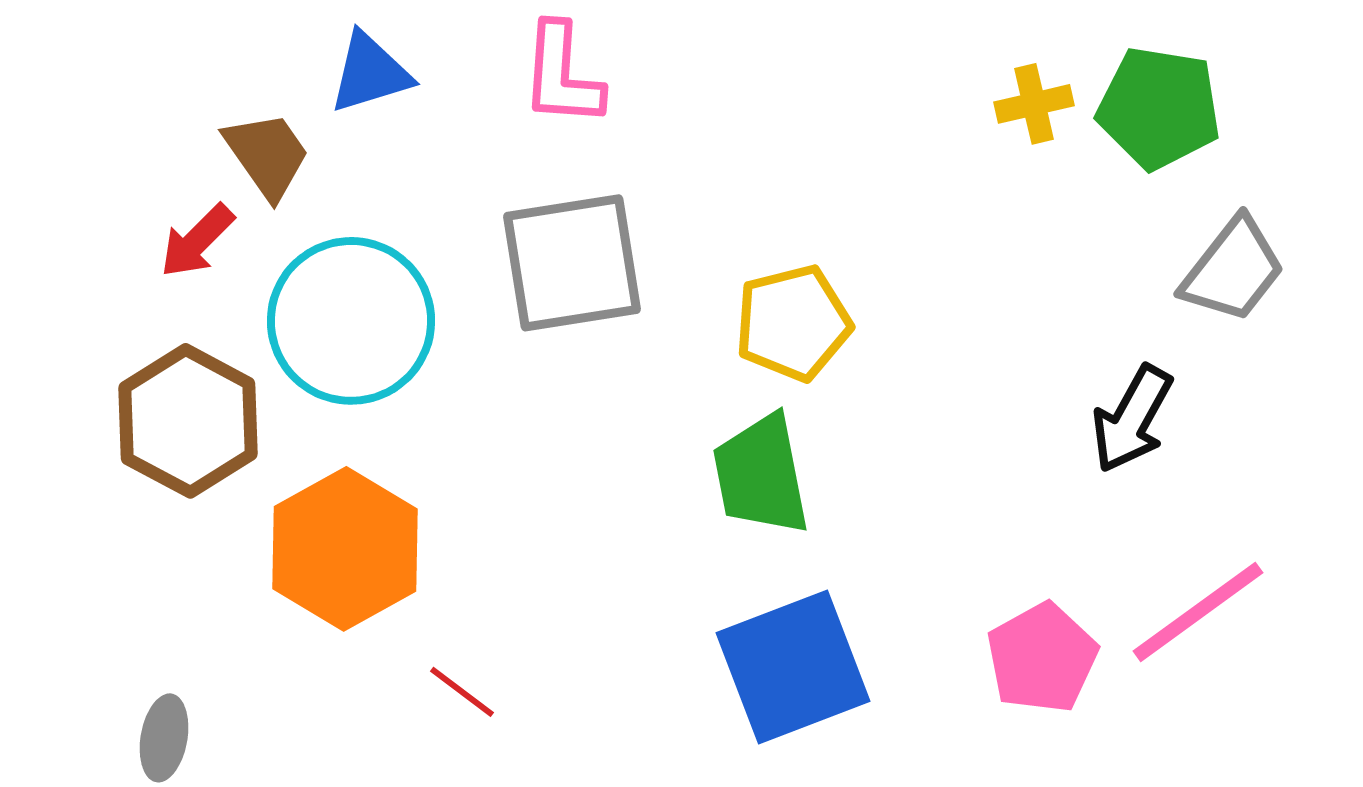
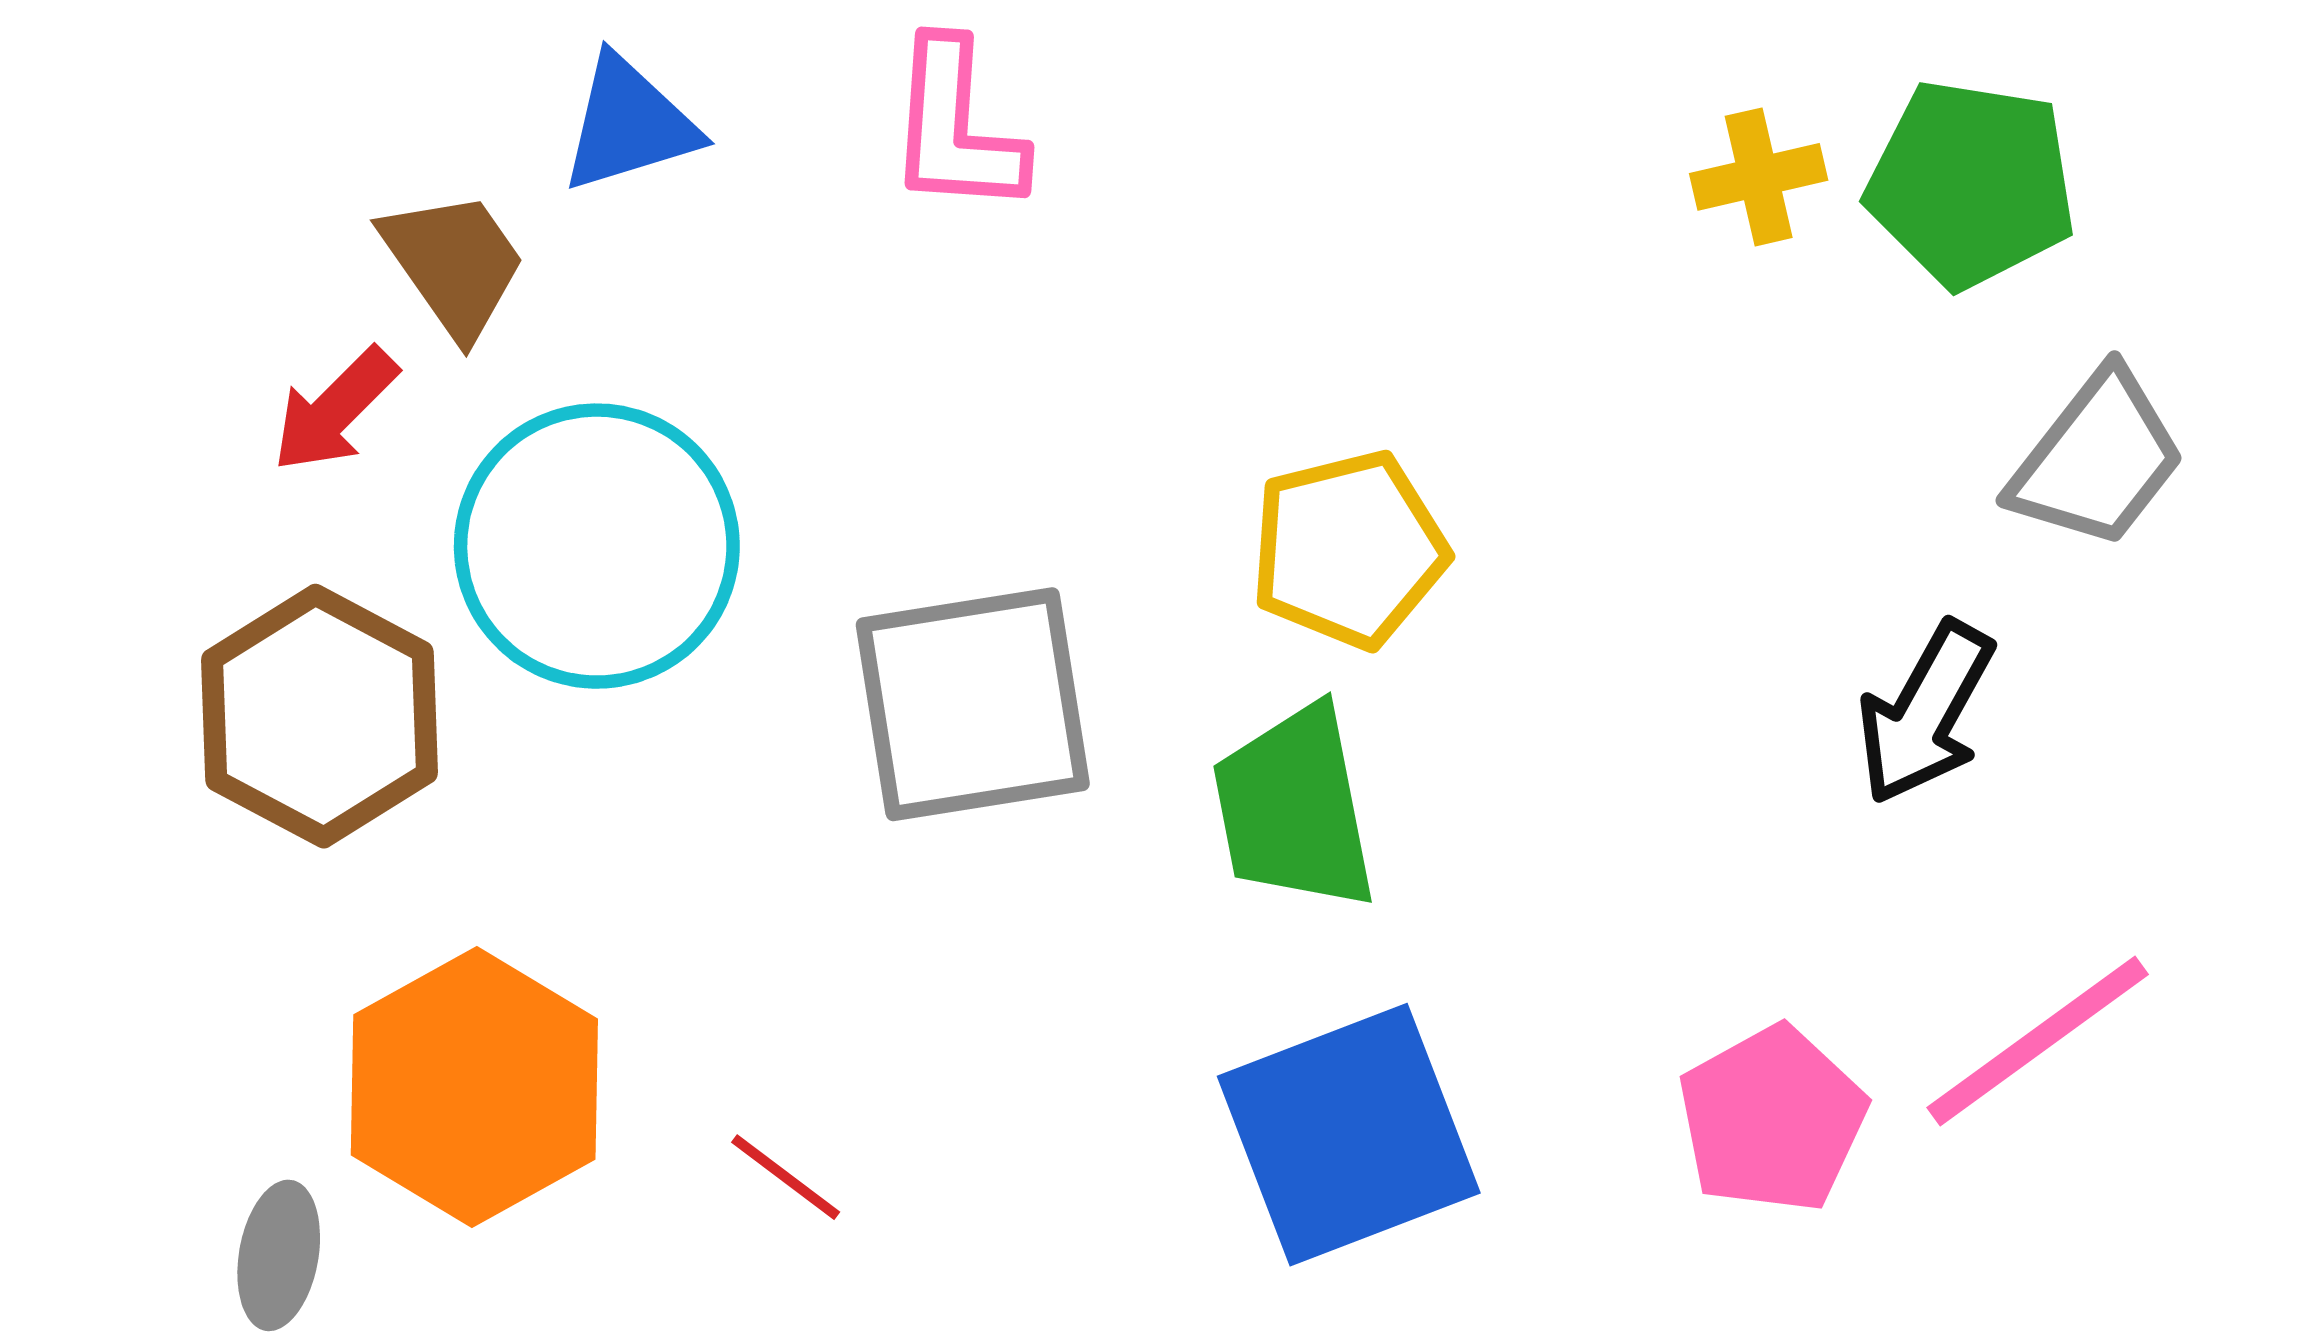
gray square: (572, 263) -> (973, 704), moved
orange hexagon: (345, 549) -> (474, 1087), moved

